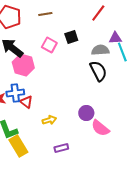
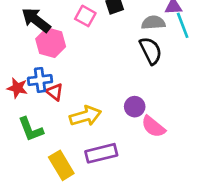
yellow arrow: (49, 120) -> (85, 116), size x1.6
yellow rectangle: (18, 146) -> (61, 165), moved
purple rectangle: (61, 148) -> (101, 153), size x1.6

